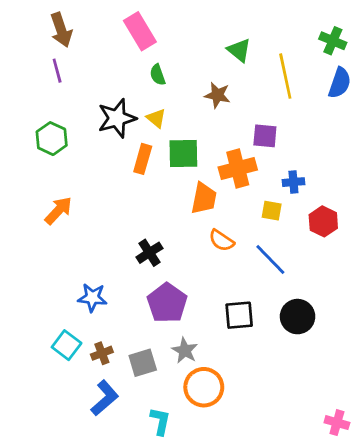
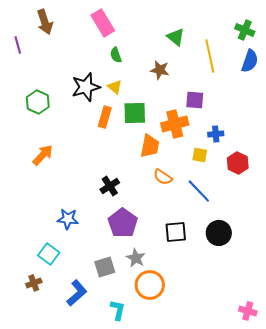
purple line: (57, 71) -> (18, 45), moved
brown cross: (102, 353) -> (34, 283), moved

